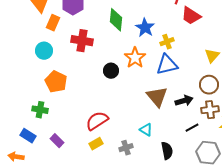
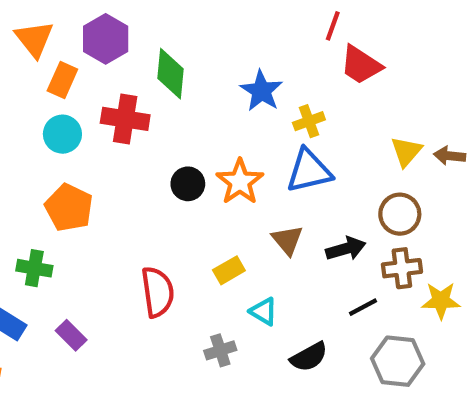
green diamond: (116, 20) -> (171, 74), moved
cyan circle: (44, 51) -> (62, 134), moved
orange star: (135, 58) -> (240, 182), moved
brown triangle: (157, 97) -> (287, 240), size x0.7
red semicircle: (97, 121) -> (158, 292), turned 115
yellow rectangle: (96, 144) -> (229, 270), moved
black semicircle: (167, 151) -> (309, 357), turned 72

